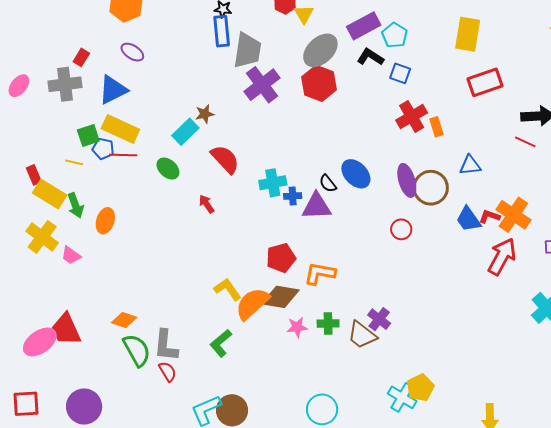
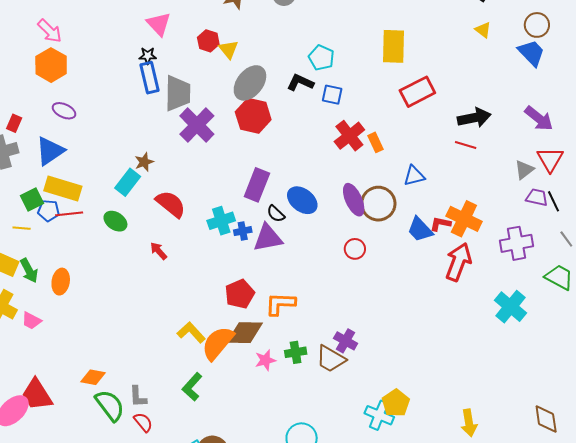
purple rectangle: (364, 26) -> (257, 185), moved, turned -32
gray L-shape: (166, 345) -> (138, 397), size x0.7

